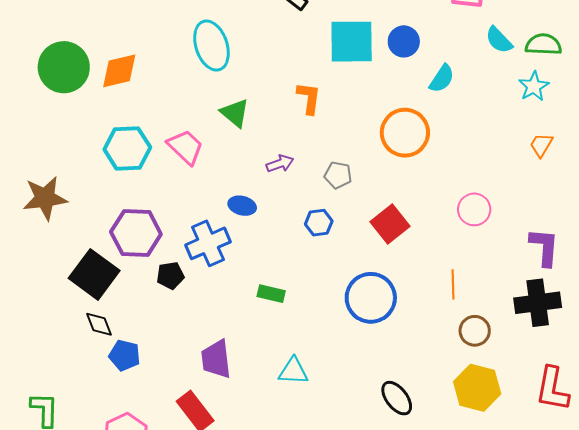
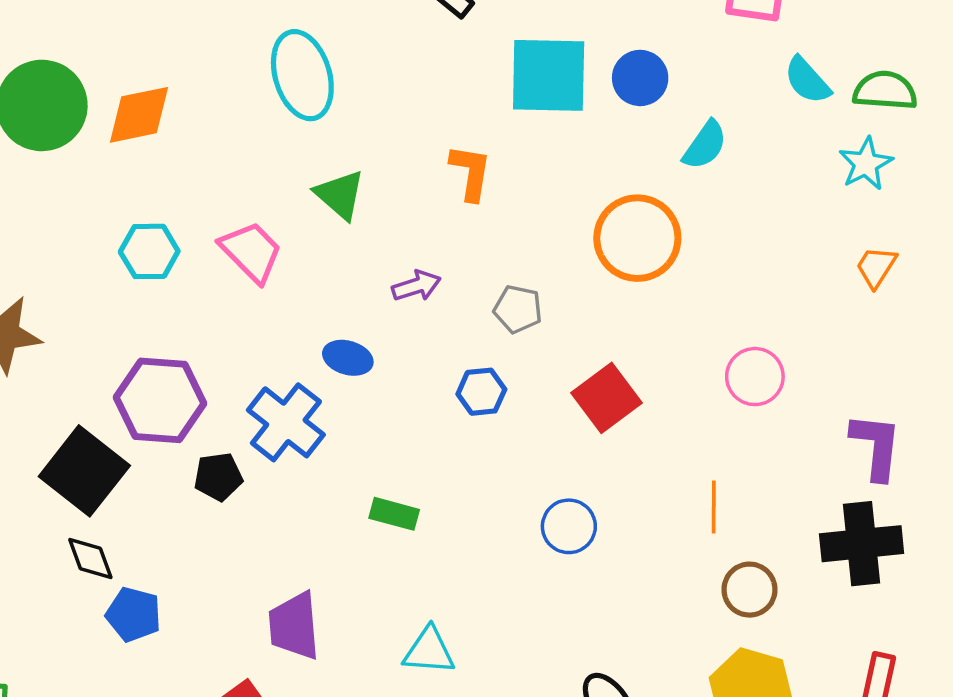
cyan hexagon: (127, 148) -> (149, 251), size x0.7
blue cross: (208, 243) -> (286, 422), turned -30
blue circle: (371, 298) -> (569, 526), size x0.6

